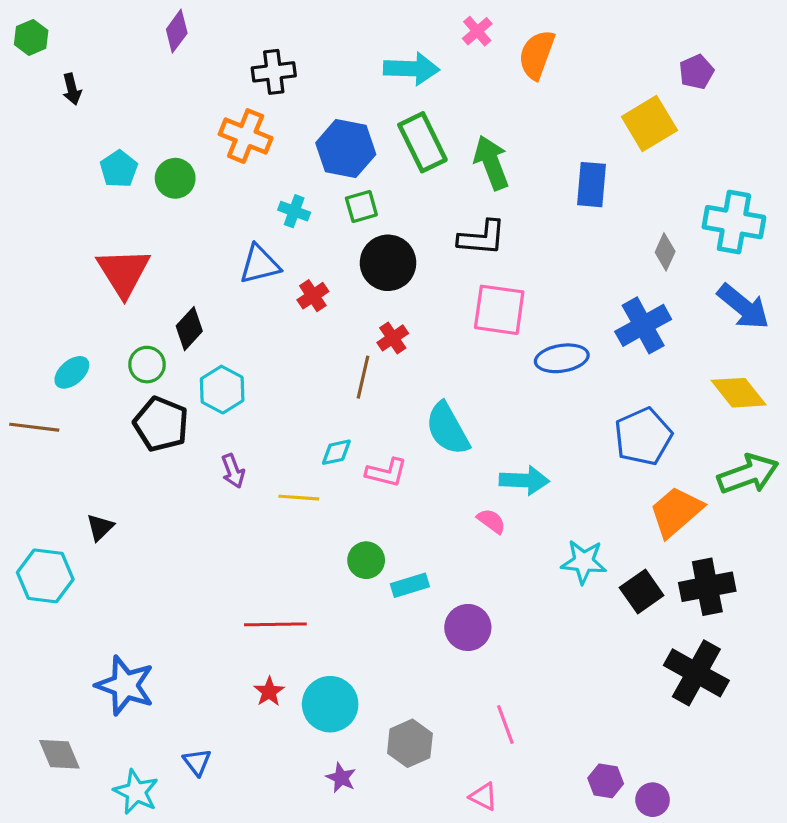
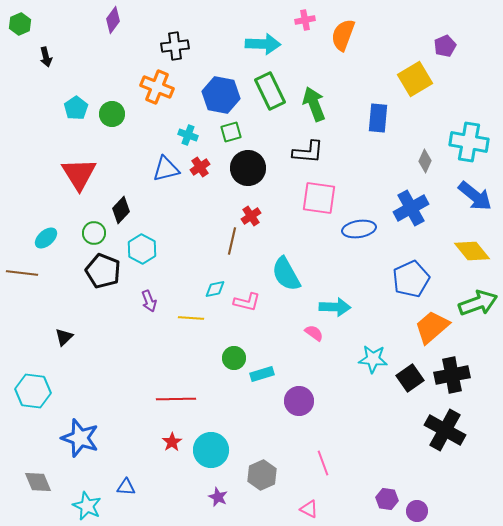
pink cross: (477, 31) -> (305, 20), turned 30
red cross: (313, 296) -> (200, 167), moved
cyan hexagon: (45, 576) -> (33, 391), moved
blue triangle: (197, 762) -> (126, 487), turned -48

